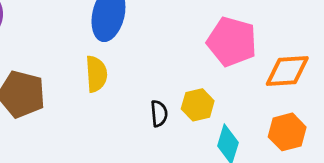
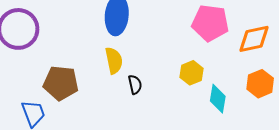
black semicircle: (159, 114) -> (135, 85), moved

